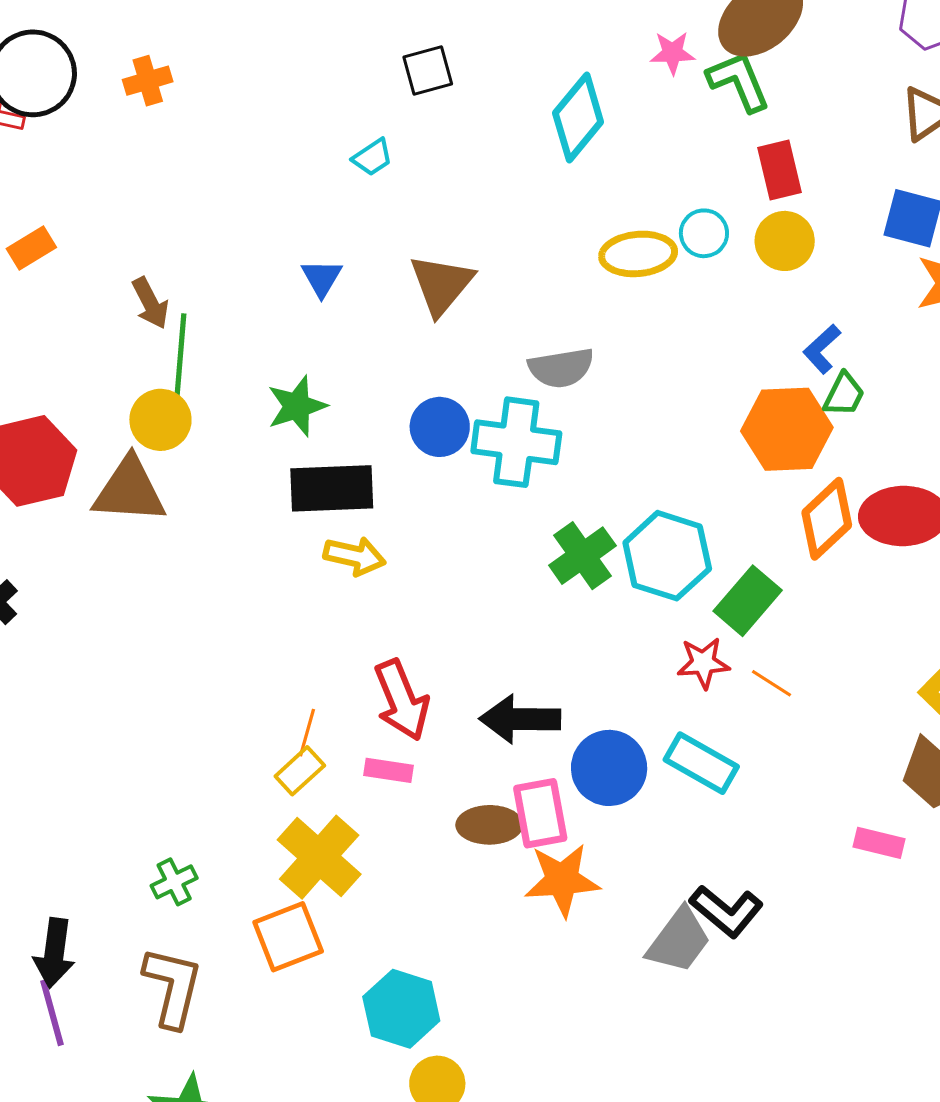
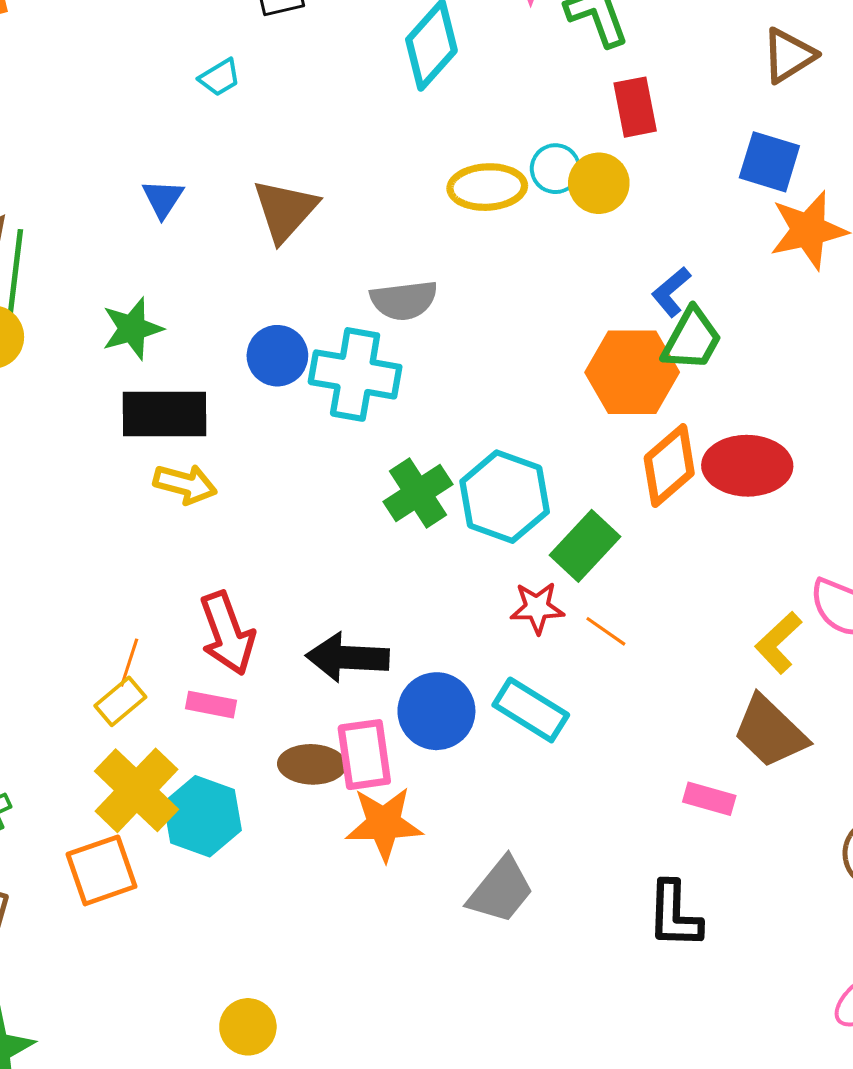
yellow circle: (785, 241) -> (599, 183), moved
green trapezoid: (844, 395) -> (692, 339), size x1.4
black L-shape: (726, 911) -> (674, 915), moved, turned 50
cyan hexagon: (401, 1009) -> (202, 816), moved

